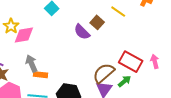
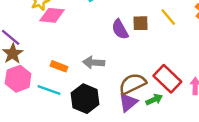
brown square: (97, 22) -> (140, 23), turned 32
gray arrow: (31, 63) -> (94, 63), moved, turned -78

